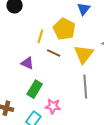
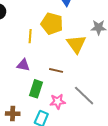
brown line: (54, 53) -> (56, 70), moved
gray line: (85, 87) -> (84, 96), moved, turned -30

